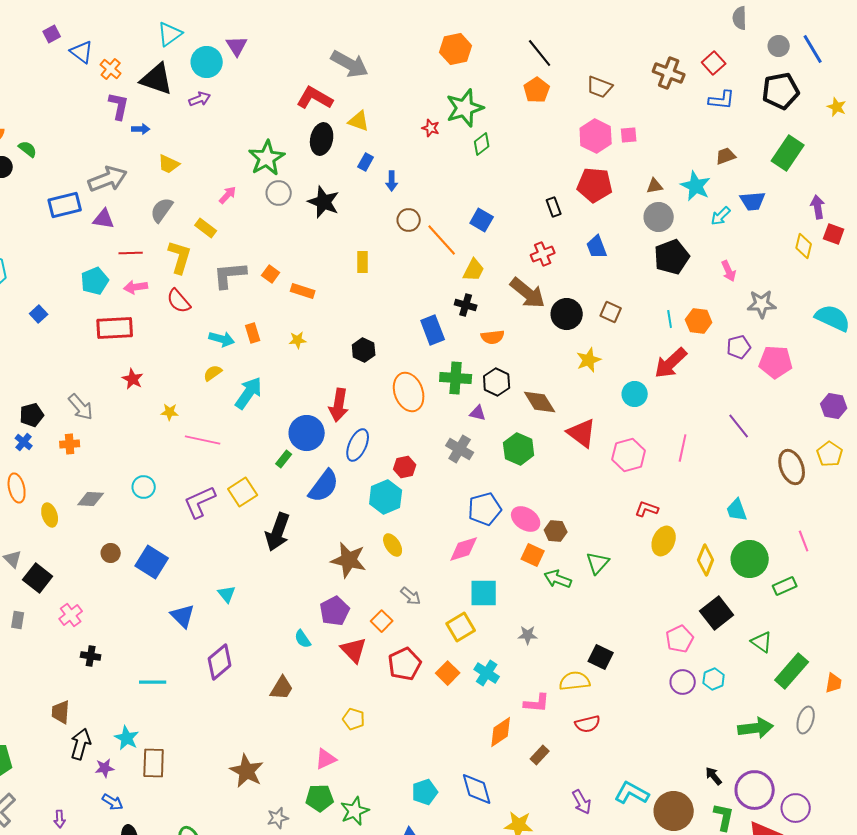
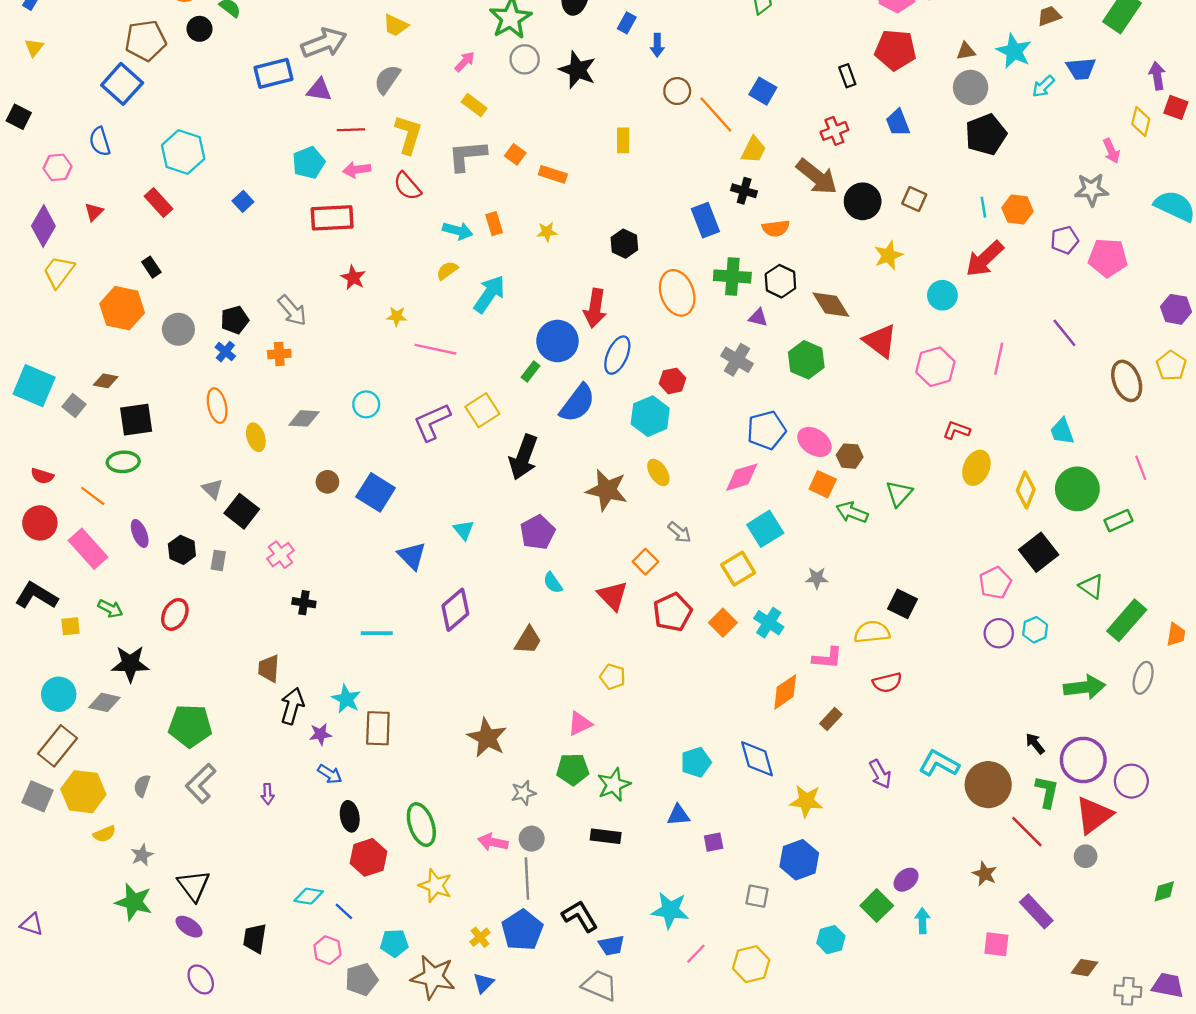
yellow rectangle: (206, 228) -> (474, 105), moved
pink arrow: (729, 271) -> (1111, 151), moved
cyan square: (484, 593) -> (765, 529), turned -32
purple pentagon: (335, 611) -> (538, 532), moved

